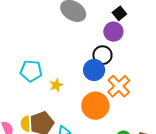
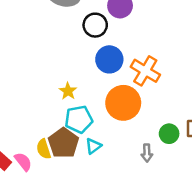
black circle: (102, 55) -> (95, 25), moved
cyan pentagon: (31, 71) -> (79, 119), moved

